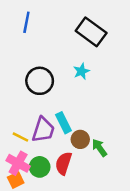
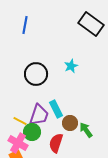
black rectangle: (91, 32) -> (91, 24), moved
green circle: (40, 167) -> (32, 132), moved

